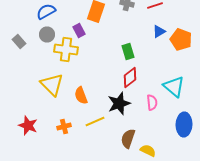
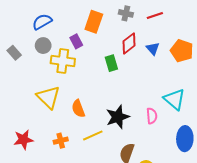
blue triangle: (159, 32) -> (153, 49), moved, turned -40
green rectangle: (128, 52) -> (111, 63), moved
red diamond: (130, 78) -> (129, 43), moved
red star: (28, 126) -> (23, 140), turned -30

